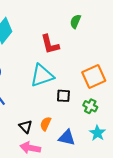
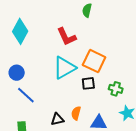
orange square: (94, 77) -> (94, 61), moved, turned -30
black triangle: (26, 127) -> (57, 119), turned -48

